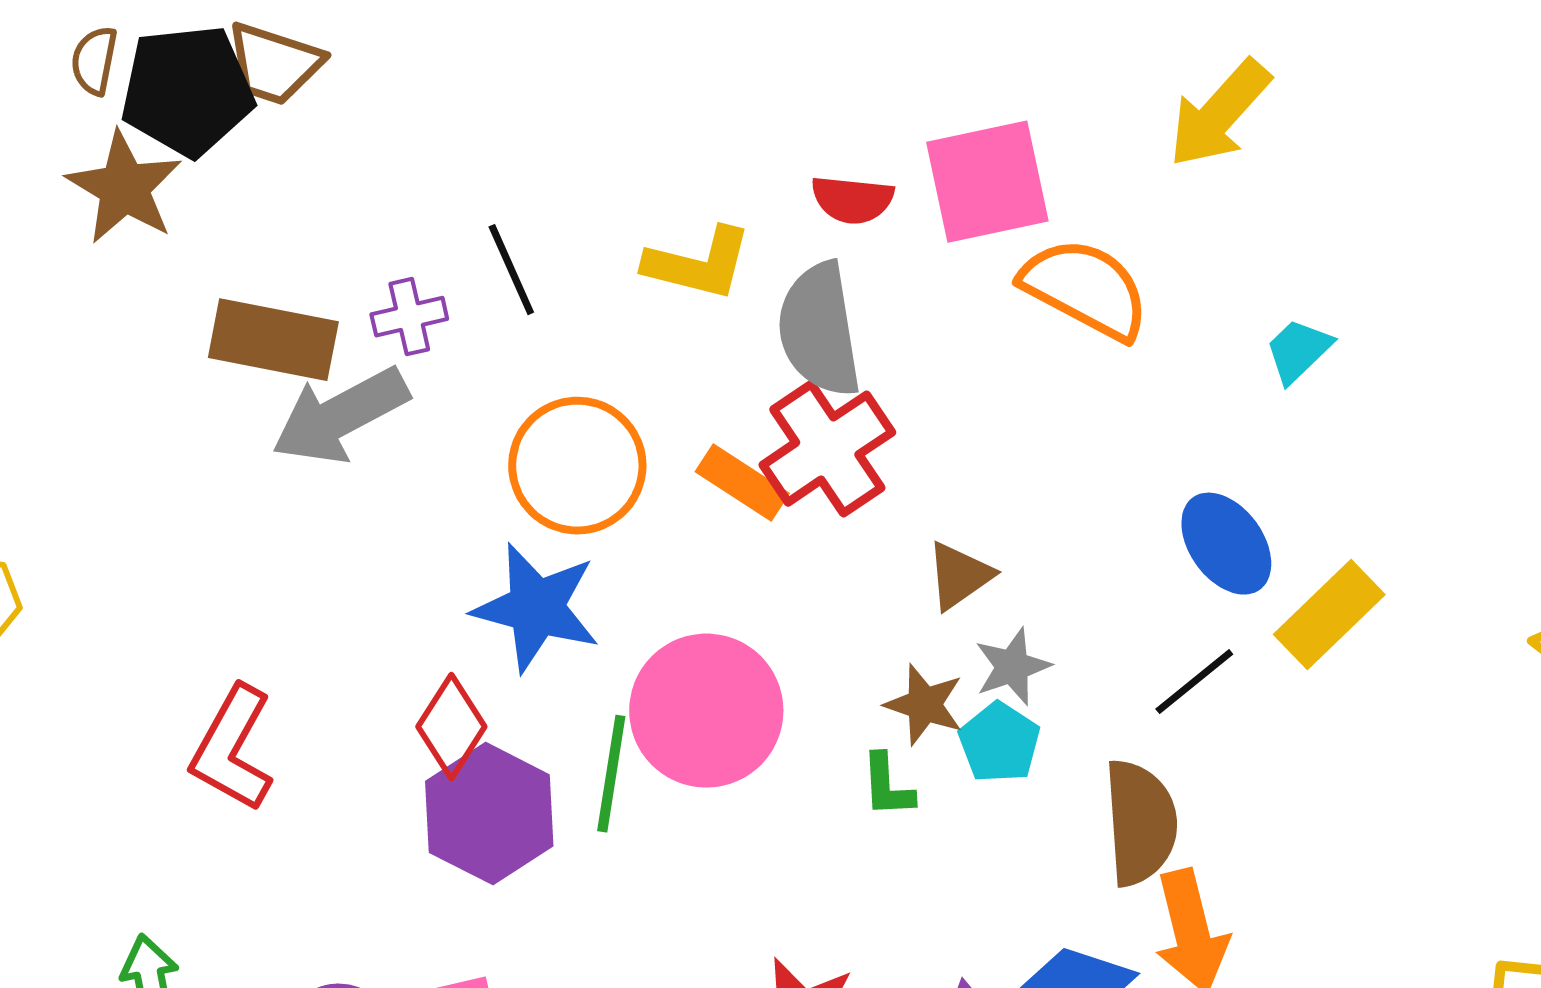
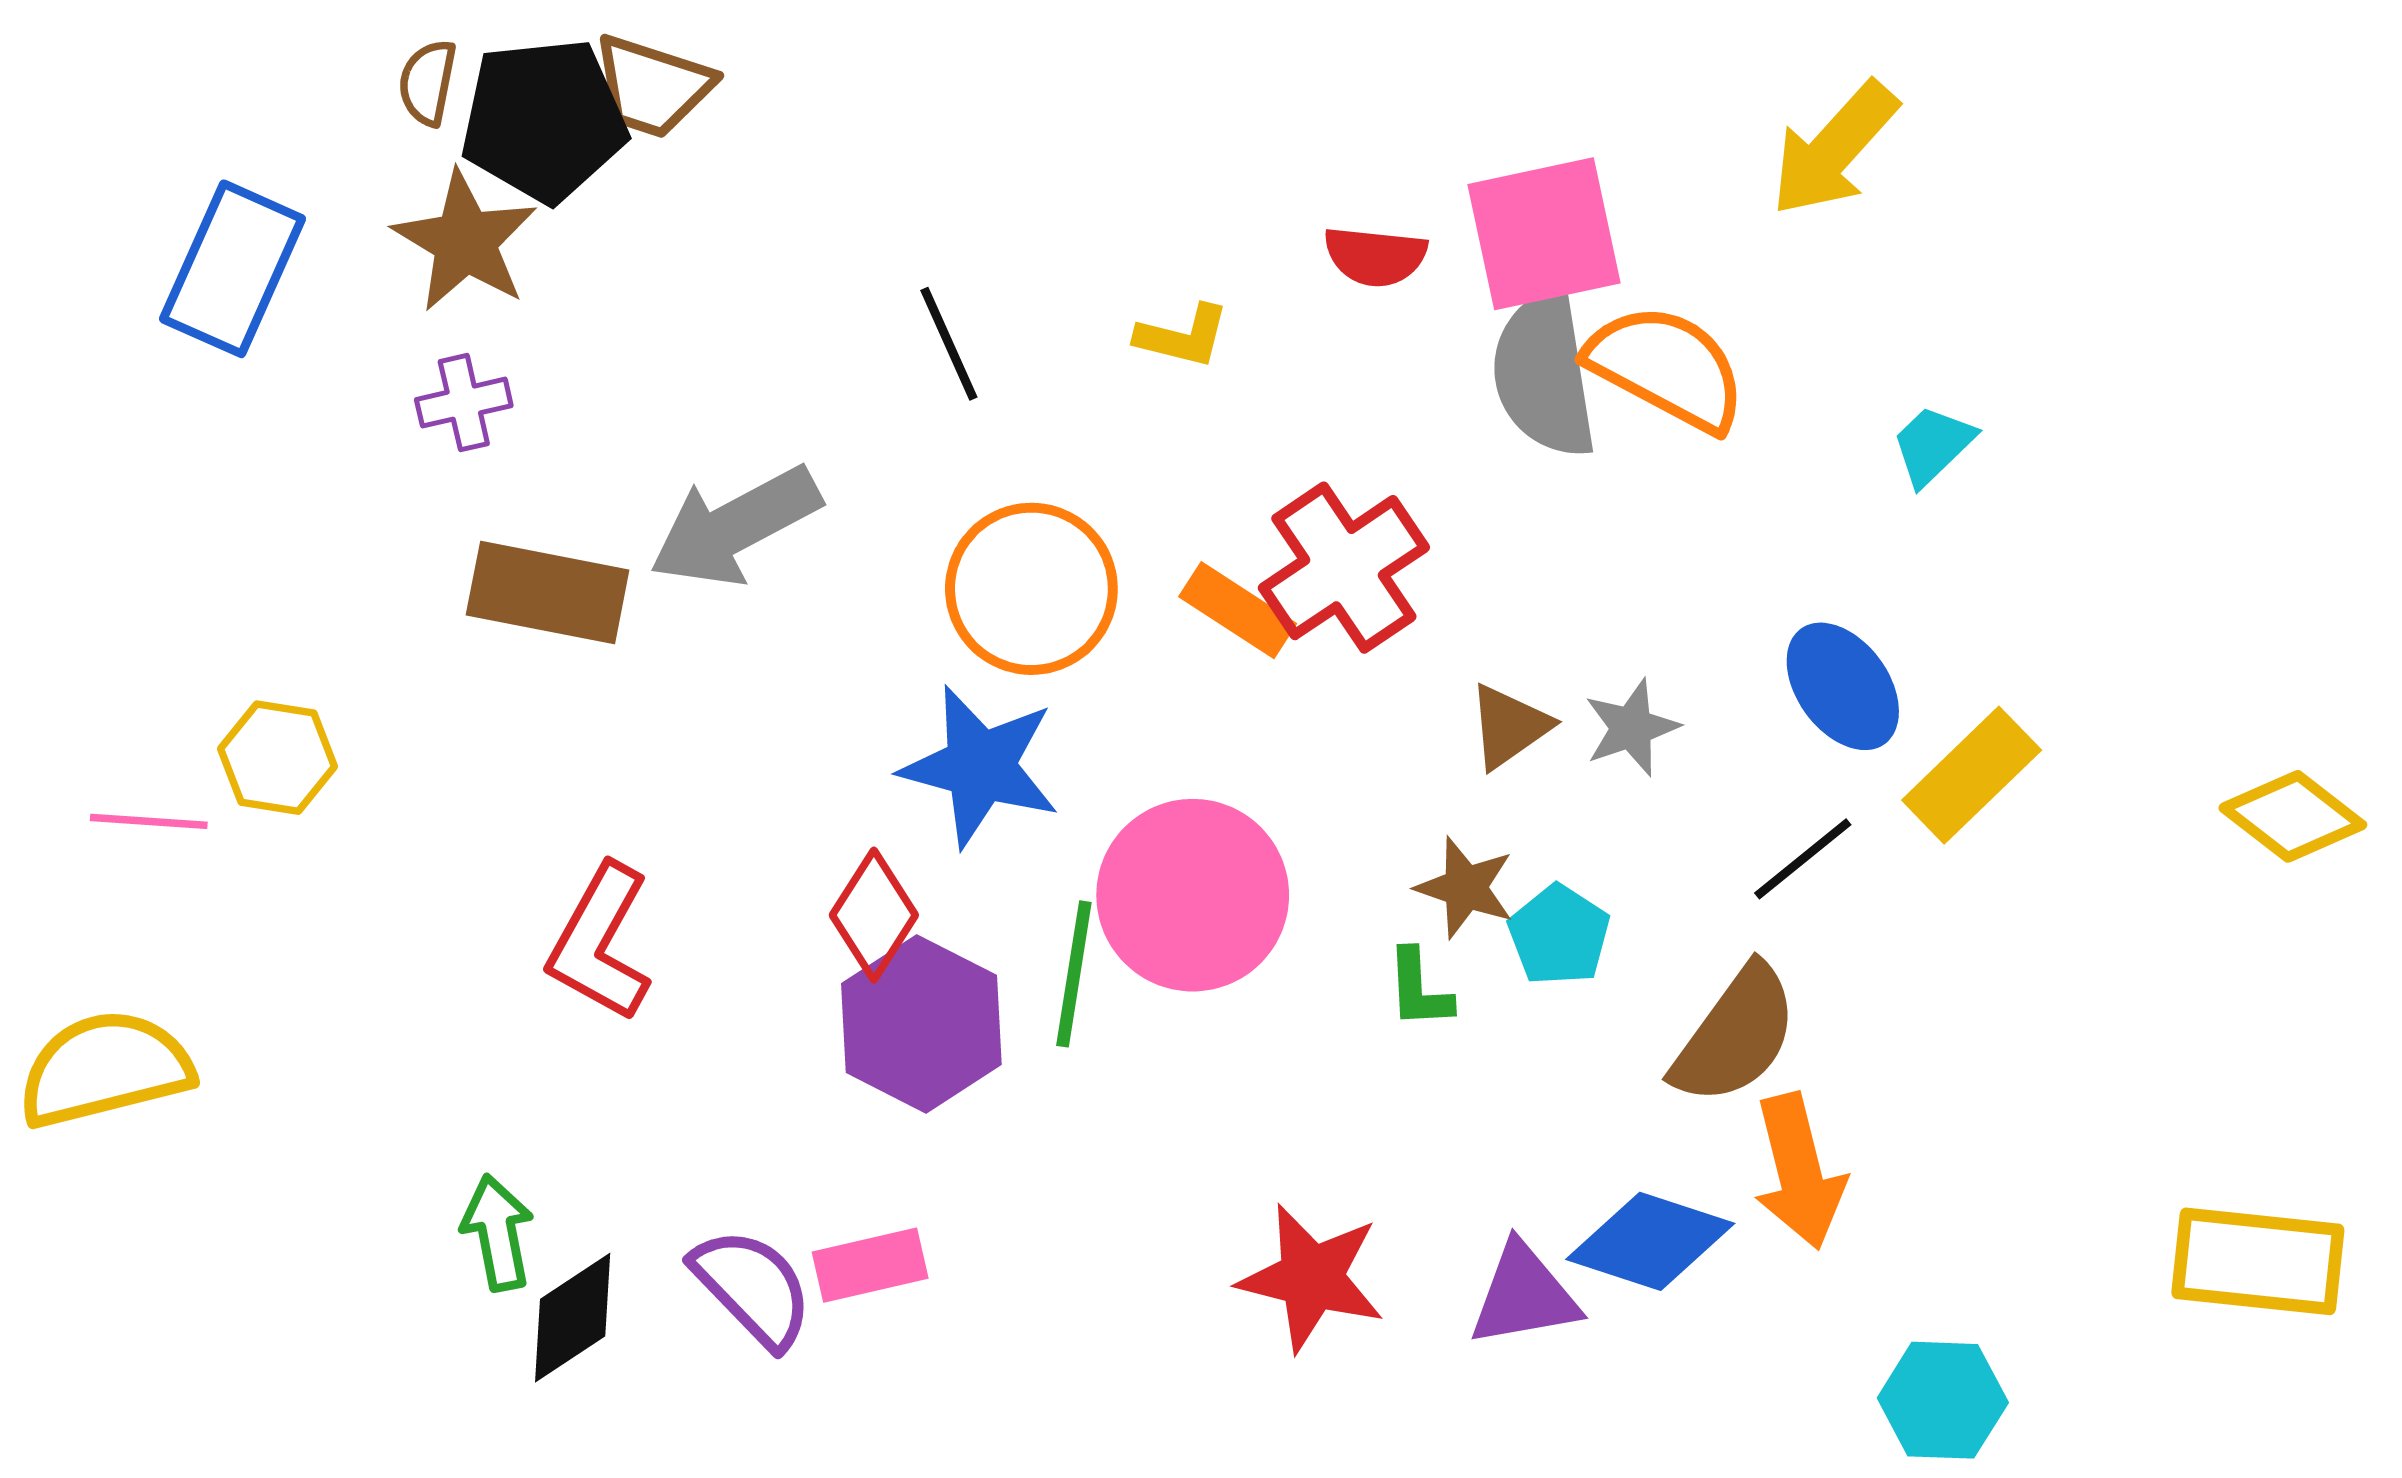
yellow L-shape: (698, 264) -> (1183, 336), size x0.7
purple cross: (409, 317) -> (464, 403), moved
gray semicircle: (819, 330) -> (1544, 374), moved
brown rectangle: (273, 340) -> (548, 593), moved
gray star: (1012, 667) -> (1632, 728), moved
brown semicircle: (1140, 823) -> (1735, 1035), turned 40

